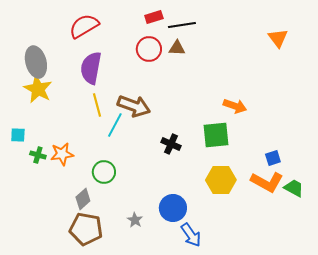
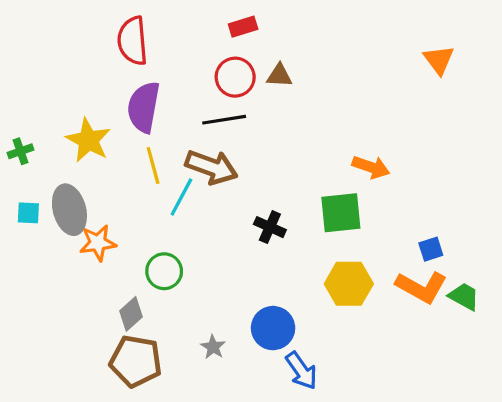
black line: (182, 25) -> (224, 120), moved
red semicircle: (84, 26) -> (133, 41), turned -64
gray ellipse: (36, 62) -> (69, 210), moved
yellow star: (38, 89) -> (88, 140), moved
green cross: (38, 155) -> (21, 151), moved, turned -35

